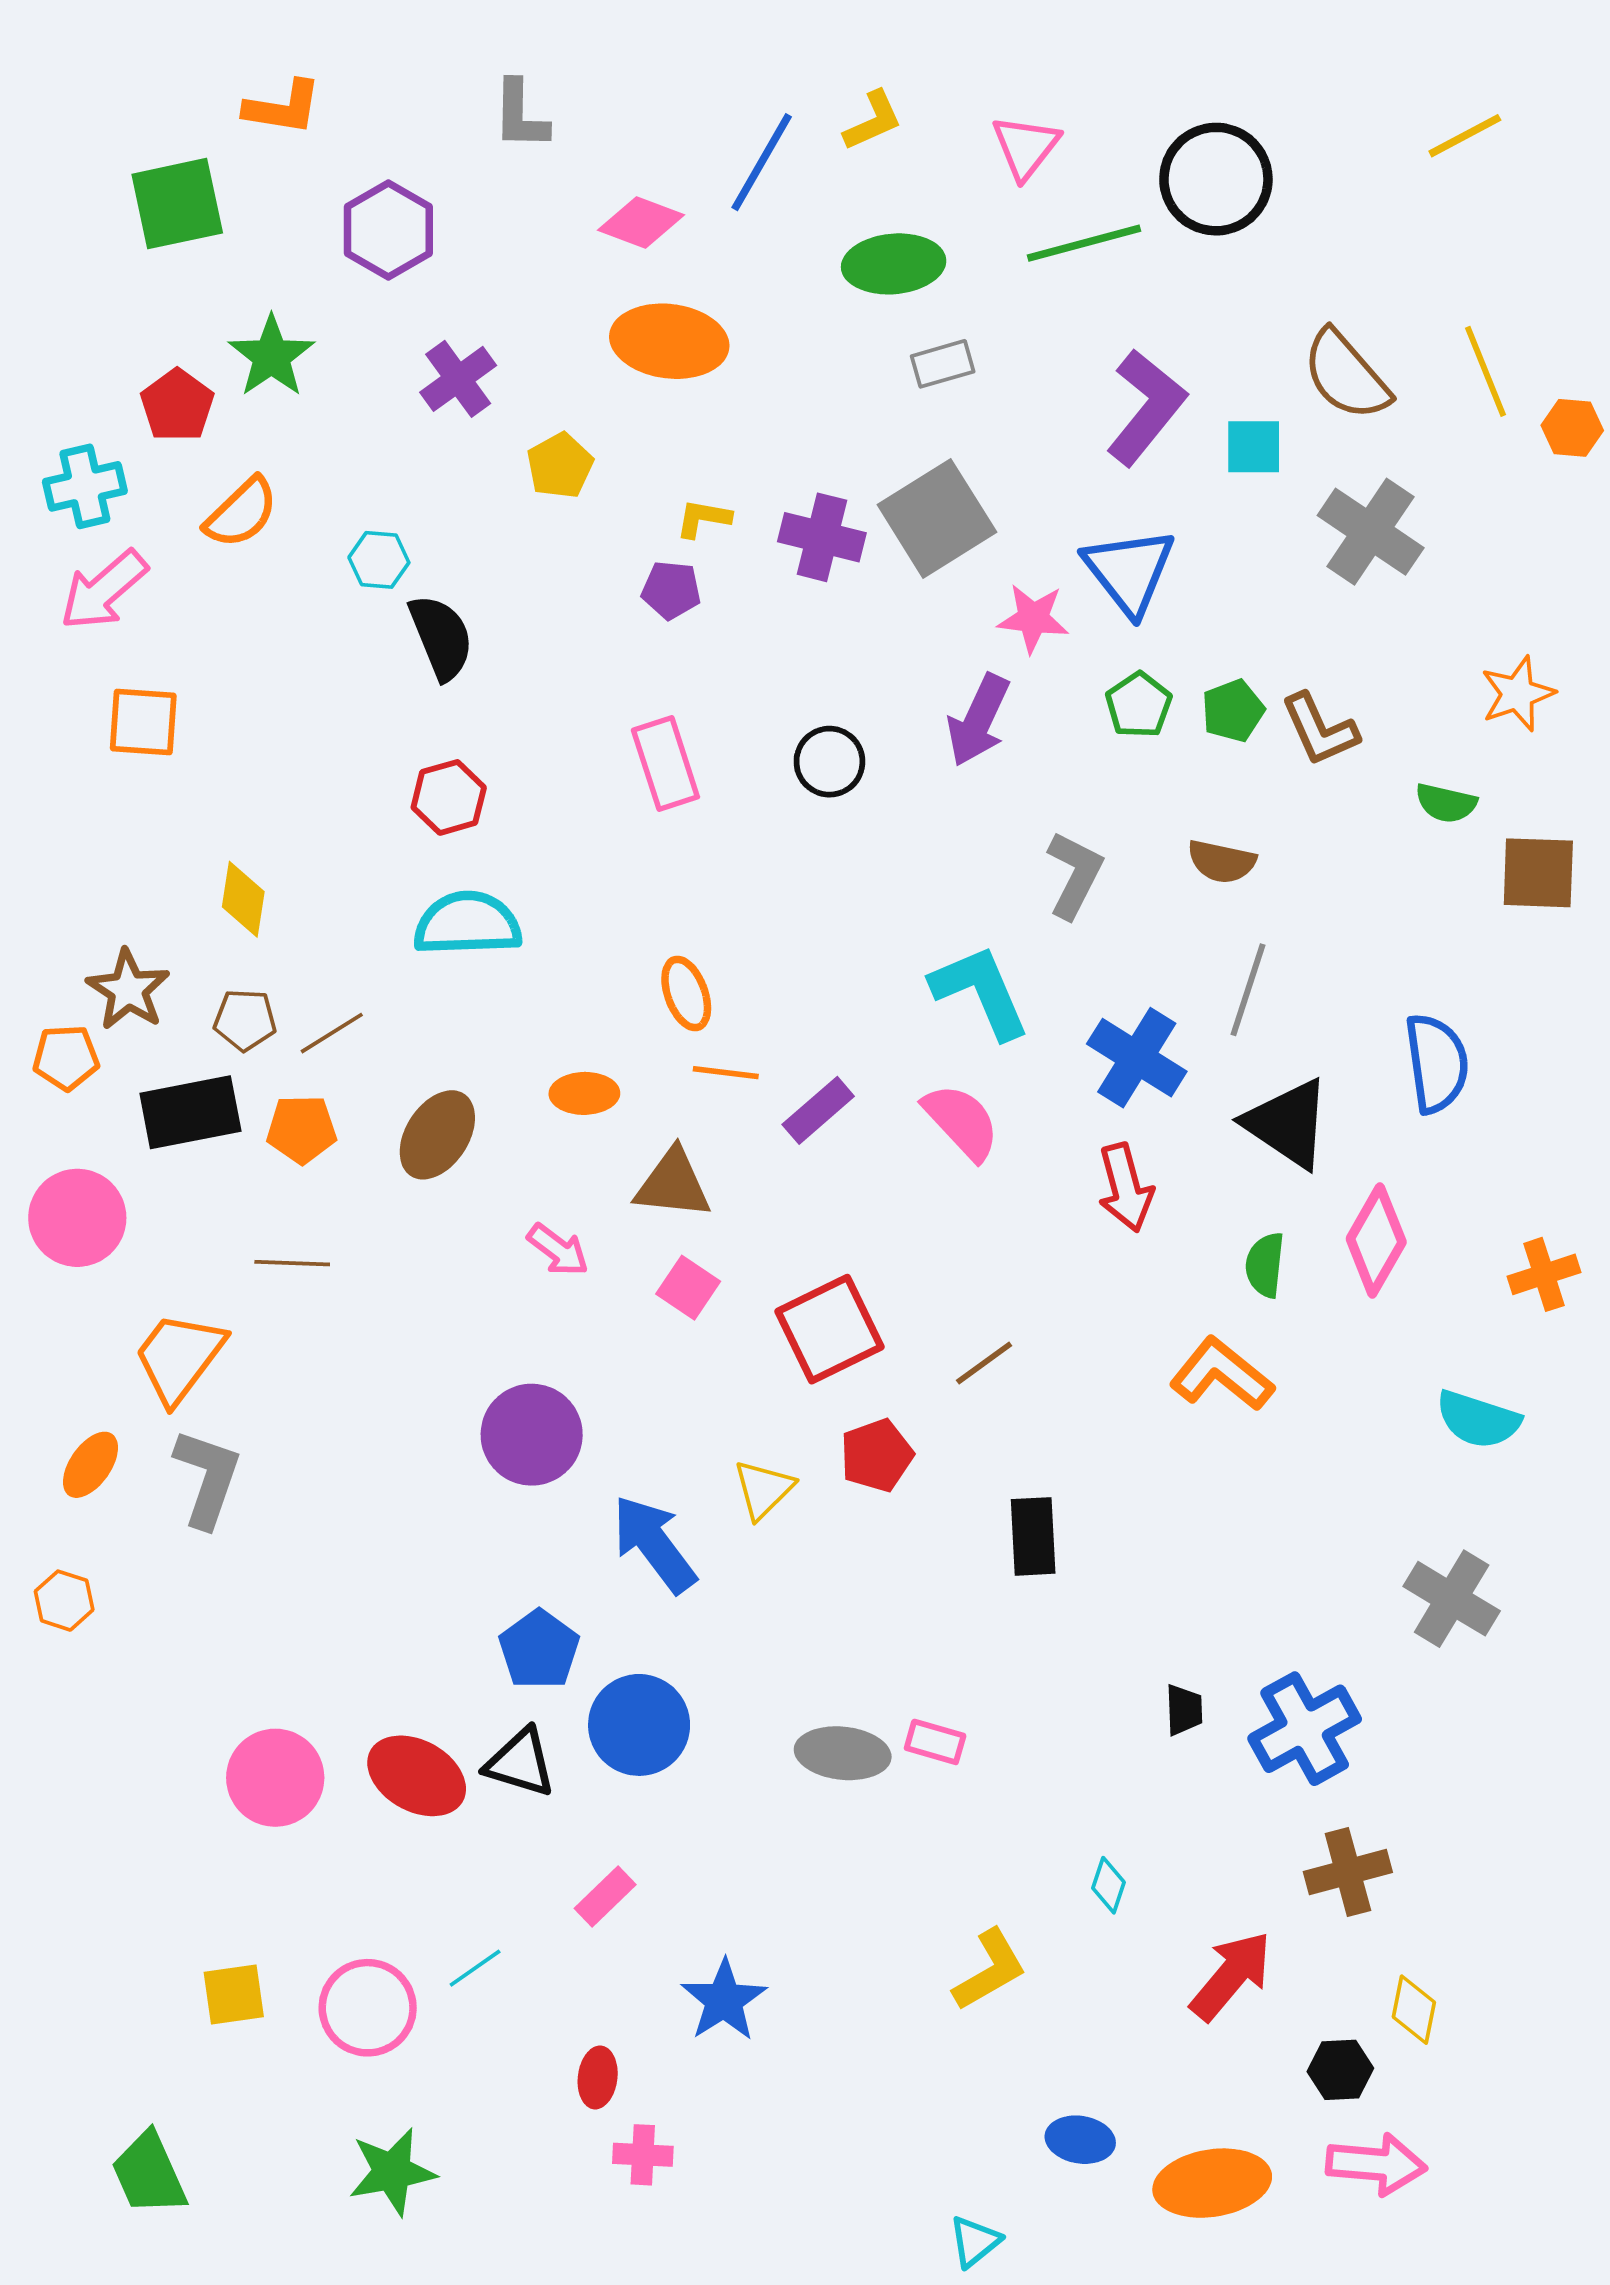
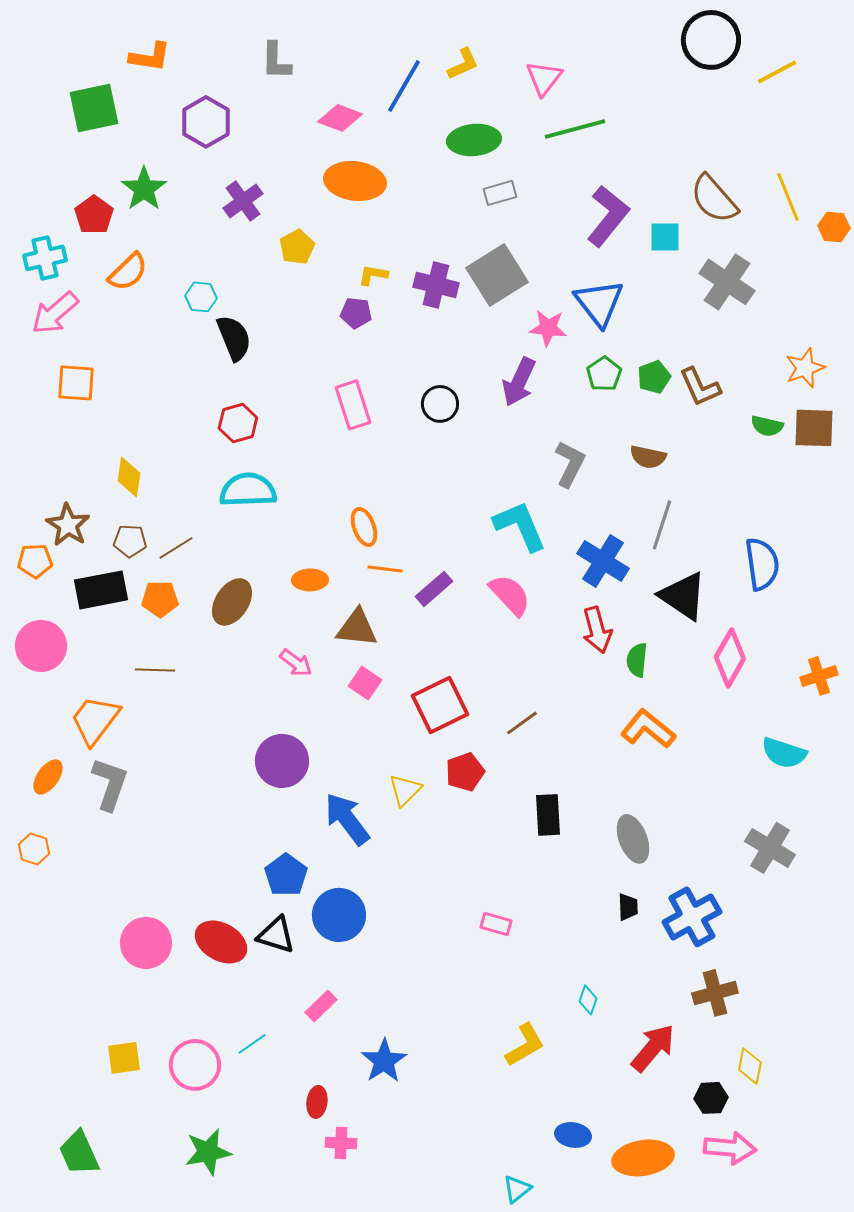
black circle: (1216, 179) -> (711, 40), moved
brown square: (1538, 873) -> (814, 428), moved
green semicircle: (1265, 1265) -> (637, 660), moved
gray ellipse: (843, 1753) -> (633, 839), moved, turned 63

